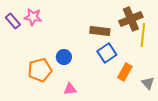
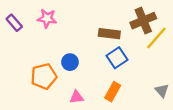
pink star: (33, 17) -> (47, 18), moved
yellow line: (143, 35) -> (156, 38), turned 35
orange rectangle: (125, 72) -> (113, 92), moved

